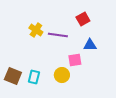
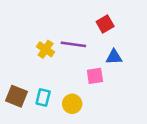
yellow cross: (36, 30) -> (46, 49), moved
yellow circle: (62, 75) -> (72, 104), moved

